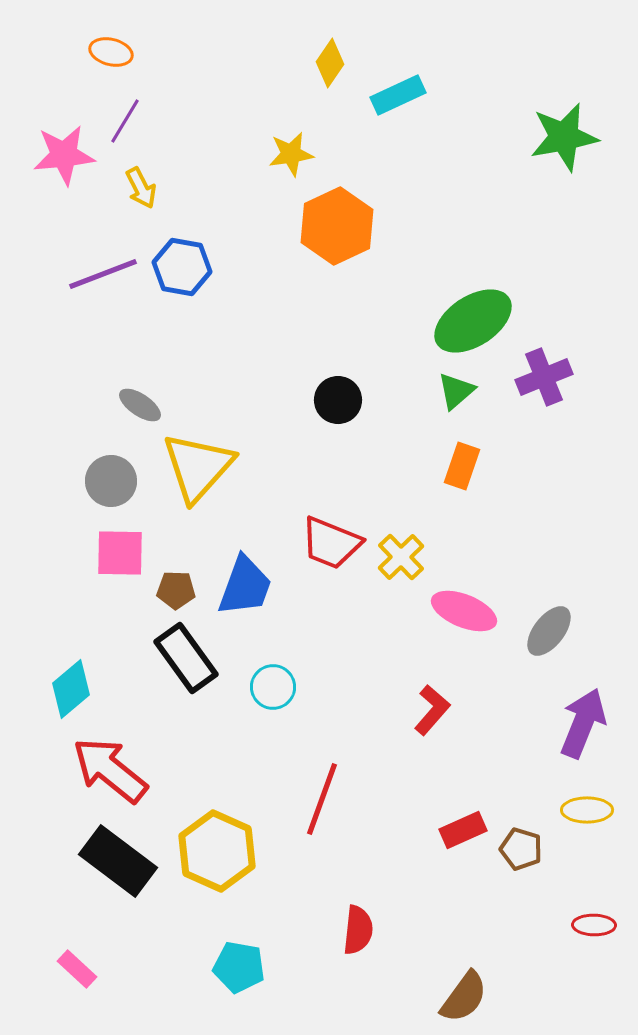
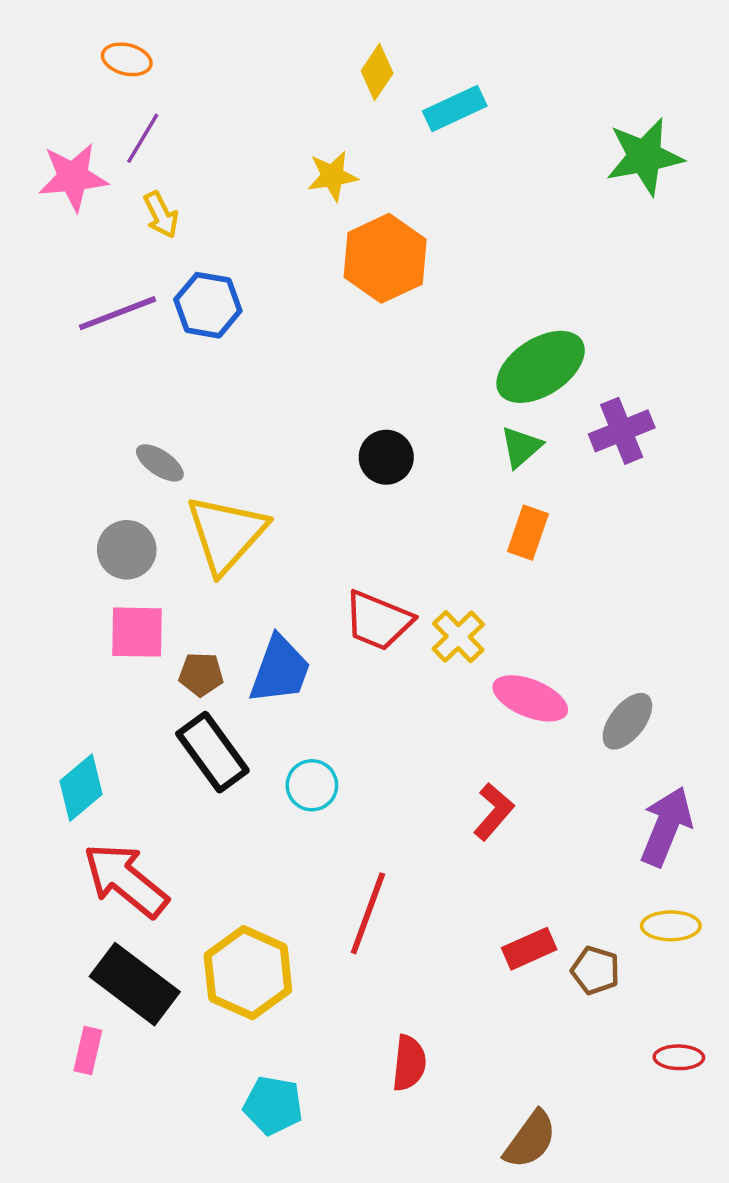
pink rectangle: (77, 969) -> (88, 1050), moved, turned 60

